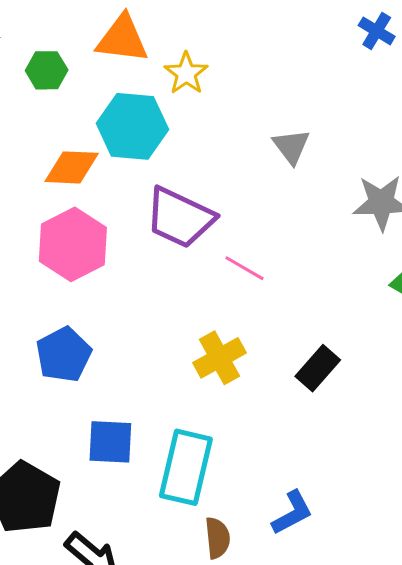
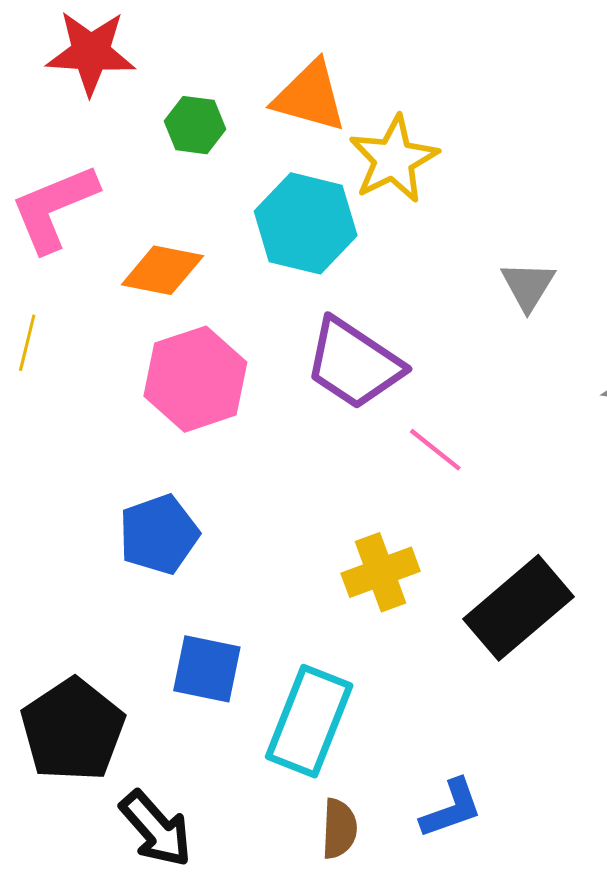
yellow star: (186, 73) -> (394, 159), size x1.4
orange diamond: (72, 167) -> (162, 270), moved
black rectangle: (318, 368) -> (518, 608), size x1.6

